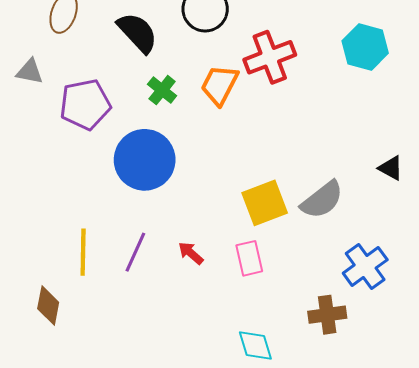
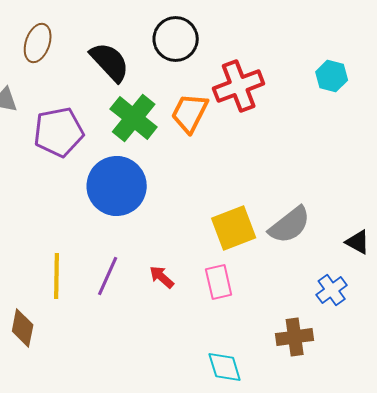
cyan hexagon: (365, 47) -> (332, 76), size x0.7
green cross: (162, 90) -> (134, 118), size x1.6
black triangle: (391, 168) -> (358, 242), moved
blue cross: (365, 266) -> (332, 290), size x0.7

